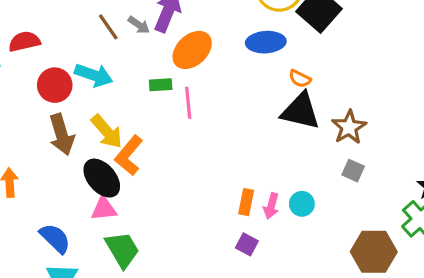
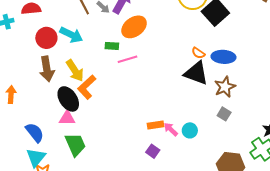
blue ellipse: (266, 42) -> (223, 57), moved
pink line: (188, 103) -> (127, 59), turned 72
orange rectangle: (246, 202) -> (156, 125), turned 63
pink arrow: (271, 206) -> (171, 129), turned 112

